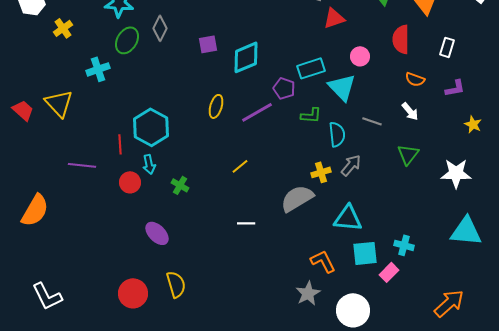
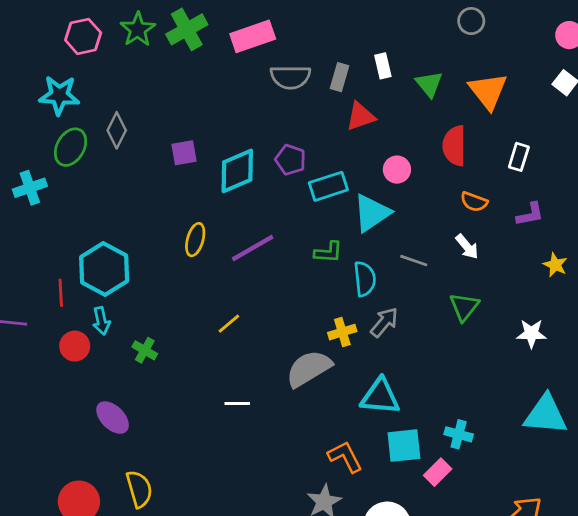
cyan triangle: (342, 87) -> (372, 213), turned 40
purple pentagon: (284, 88) -> (290, 160), moved
white star: (456, 173) -> (531, 333), size x0.7

